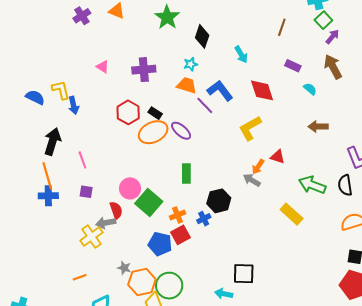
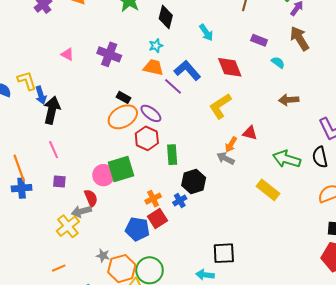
purple cross: (144, 70) -> (109, 54), turned 30
red hexagon: (128, 112) -> (147, 138), moved
black arrow: (52, 141) -> (52, 110), moved
green rectangle: (186, 173) -> (172, 155), moved
green square: (149, 202) -> (121, 169), moved, turned 36

